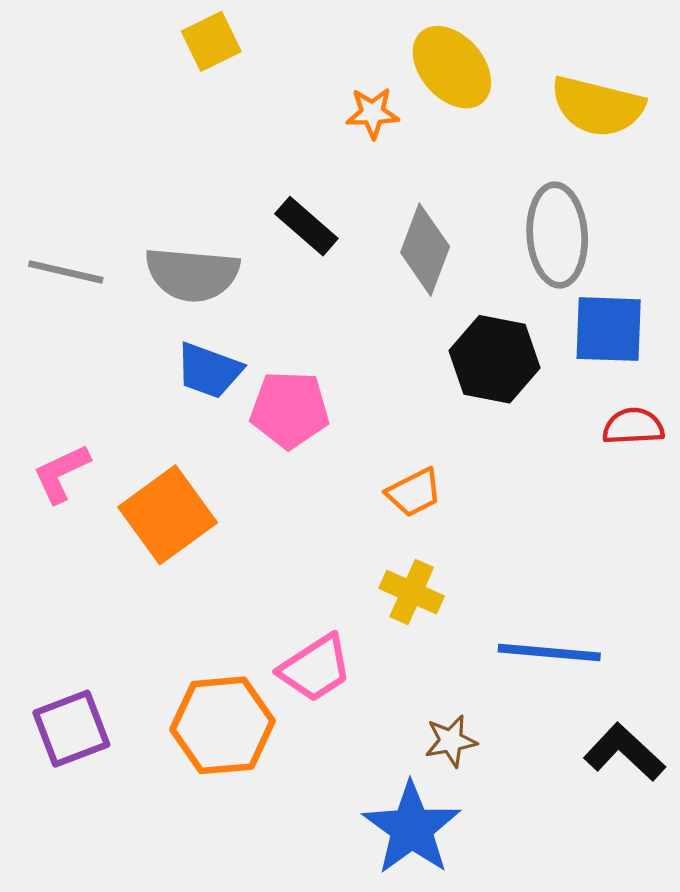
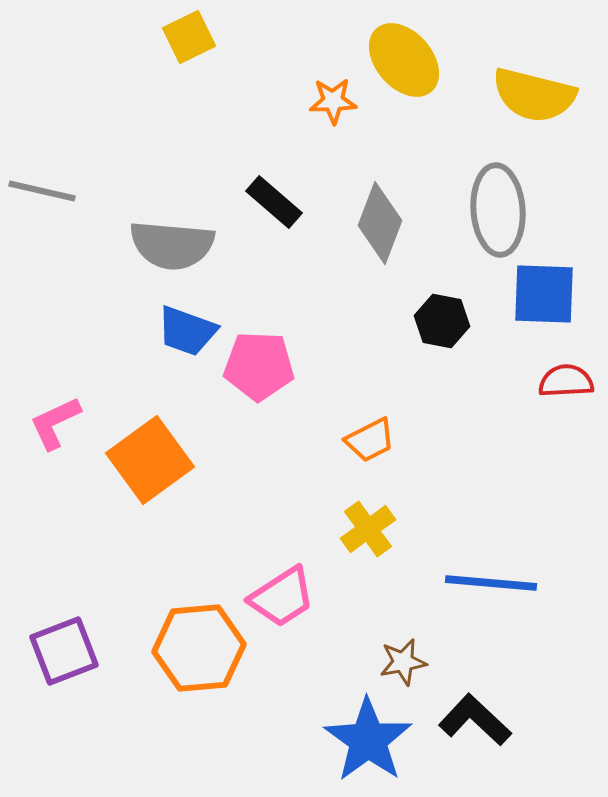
gray line: (66, 272) -> (42, 191), moved
black hexagon: (494, 359) -> (442, 321), size x0.7
yellow cross: (412, 592) -> (368, 529), turned 30
black L-shape: (624, 752) -> (475, 720), moved

